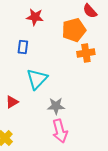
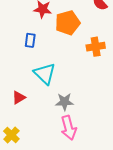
orange pentagon: (74, 30) -> (68, 23), moved
cyan triangle: (37, 79) -> (45, 74), turned -30

